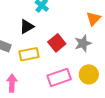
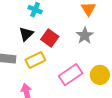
red square: (57, 43) -> (50, 38), moved
yellow circle: (89, 74) -> (100, 75), moved

